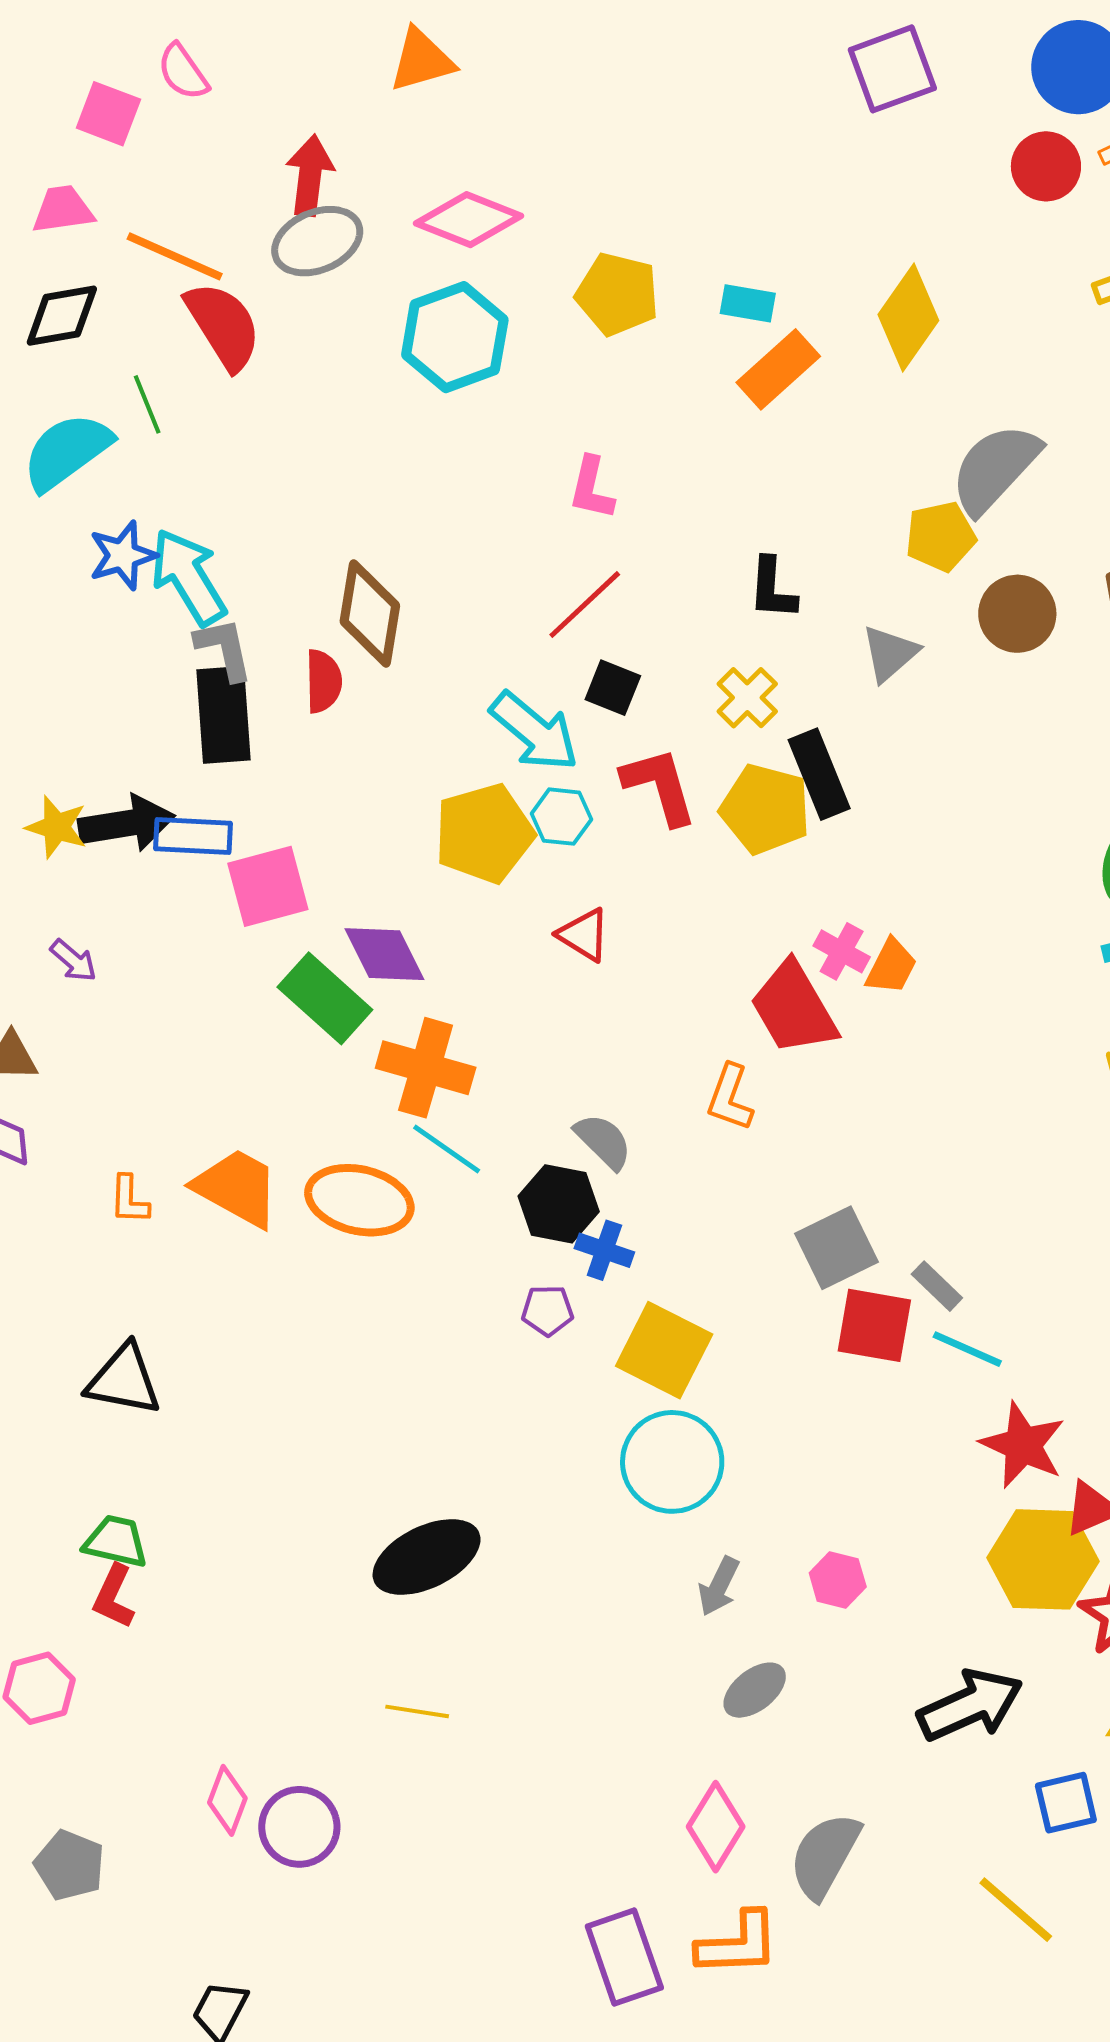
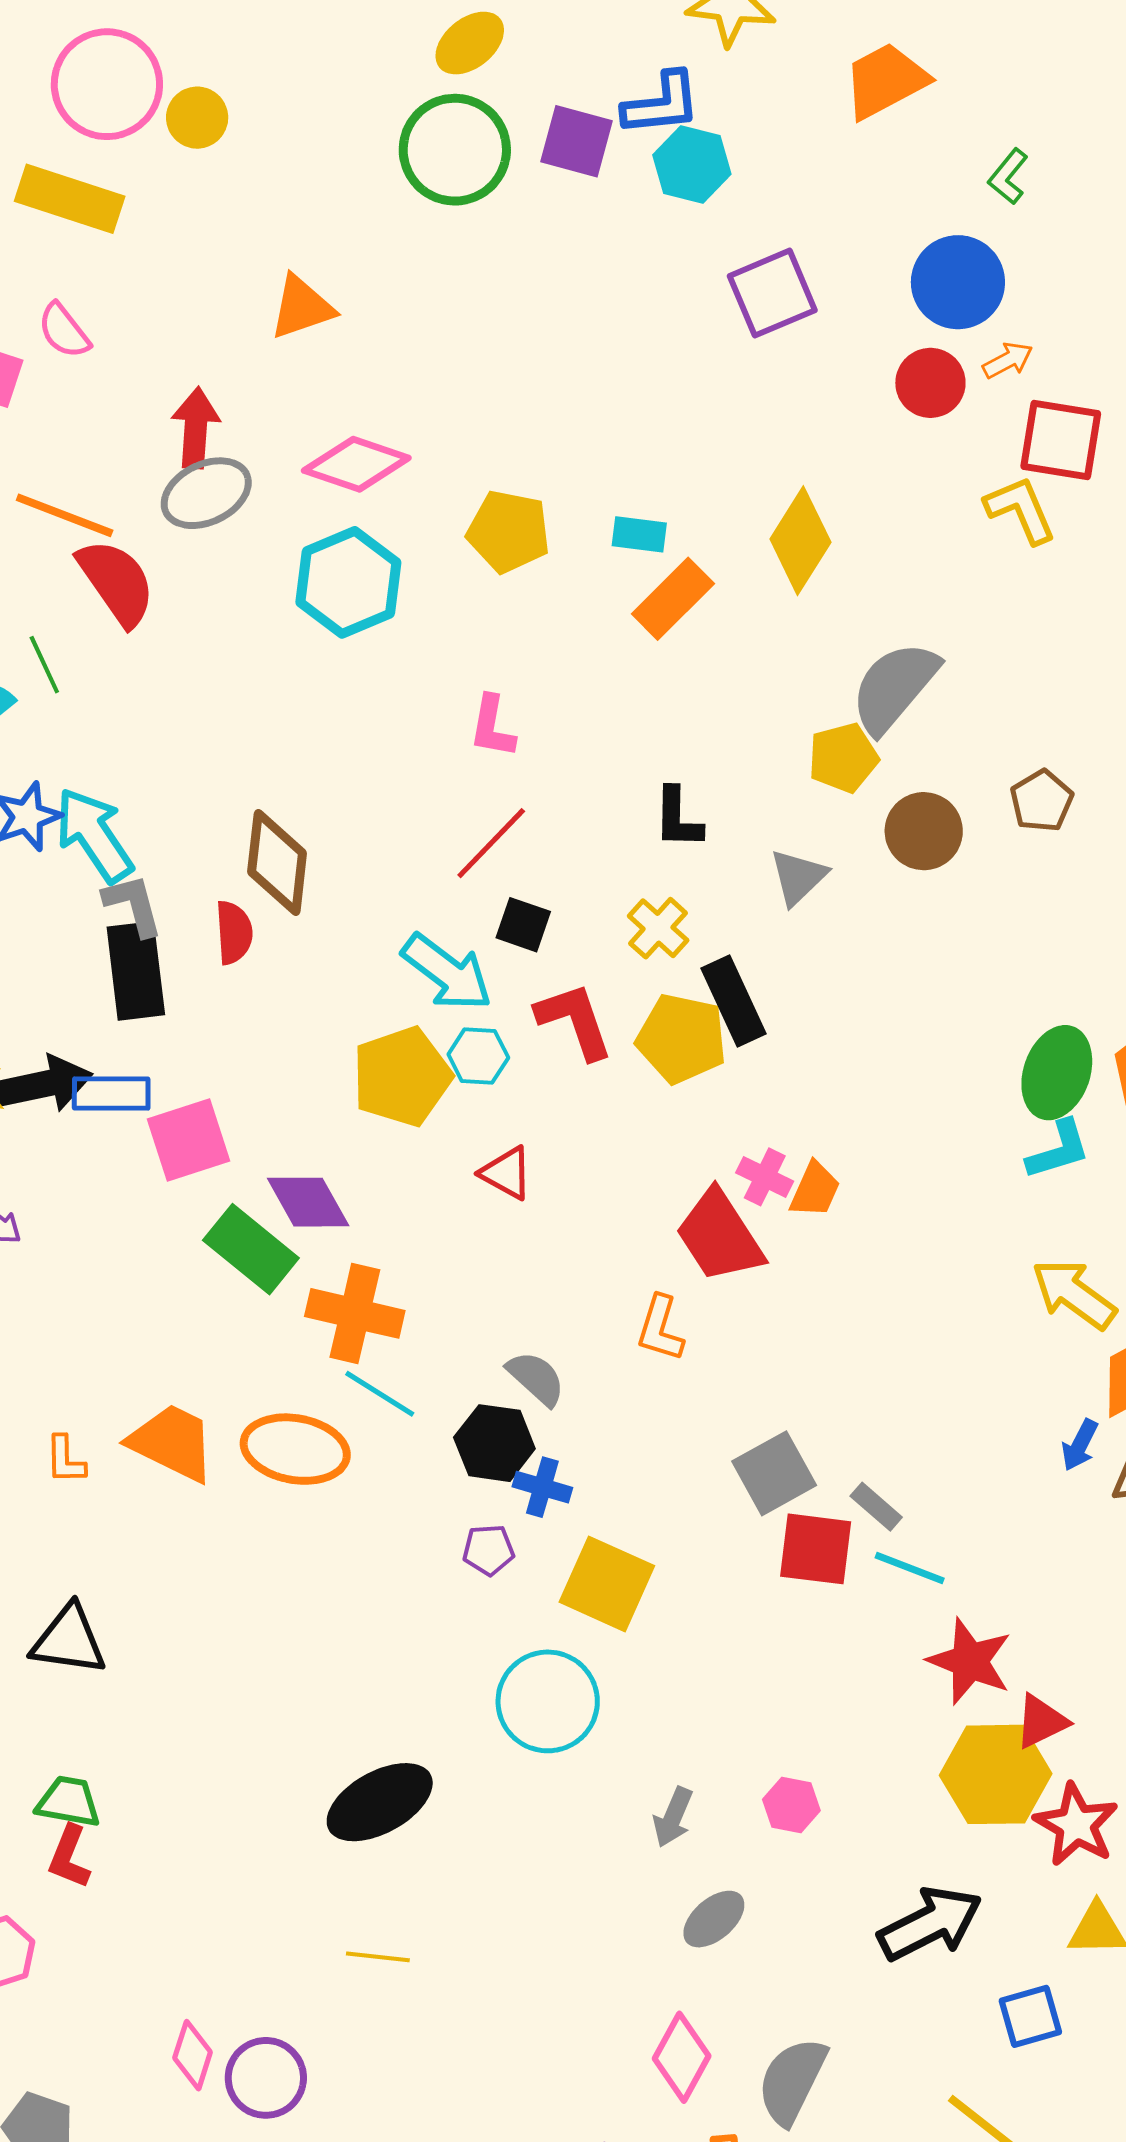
cyan circle: (672, 1462) -> (548, 1701), moved

